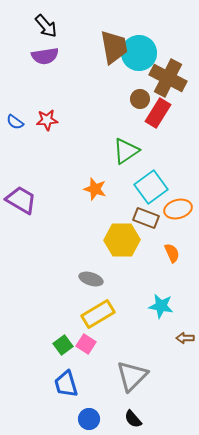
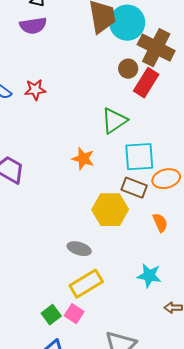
cyan square: (151, 187) -> (139, 157), turned 32

